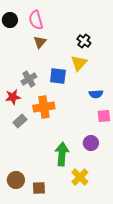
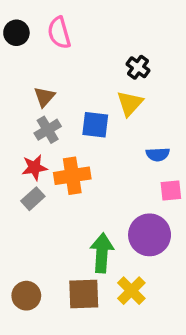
brown triangle: (40, 42) -> (44, 97), moved
red star: (13, 97) -> (35, 168), moved
purple circle: (91, 143) -> (150, 235), size x1.6
brown square: (39, 188) -> (84, 294), moved, size x1.5

